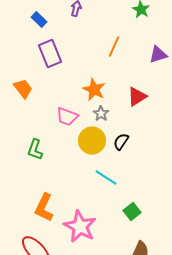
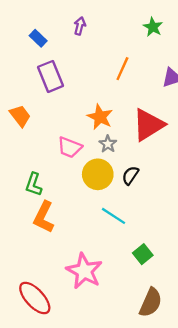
red triangle: (137, 97) -> (148, 125), size x1.5
orange L-shape: (44, 208) -> (44, 217), moved

